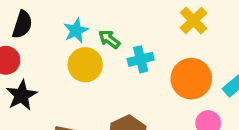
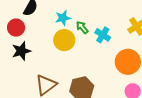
cyan cross: (141, 59) -> (103, 35), moved, turned 35

